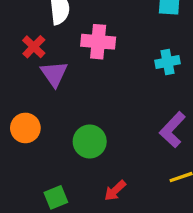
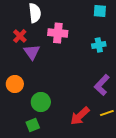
green circle: (90, 142) -> (41, 102), moved
red arrow: (115, 191) -> (80, 116), moved, size x1.5

